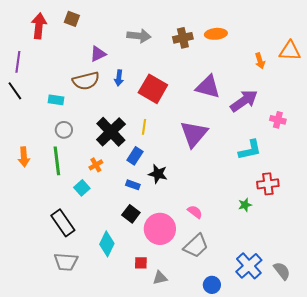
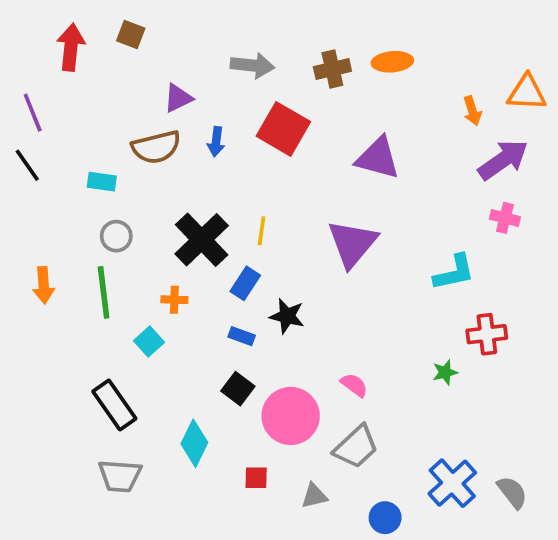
purple line: (18, 62) -> (33, 113), turned -30
red square: (153, 89) -> (283, 129), moved
purple arrow: (244, 101) -> (503, 160), moved
orange cross: (96, 165) -> (174, 300), turned 32
gray triangle: (160, 278) -> (314, 496), moved

